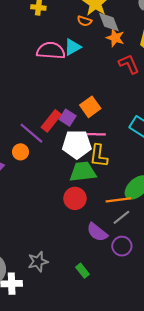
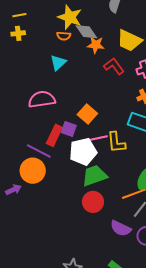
pink semicircle: (51, 51) -> (42, 99), moved
orange circle: (20, 152) -> (33, 171), size x1.6
yellow L-shape: (99, 156) -> (116, 142), moved

